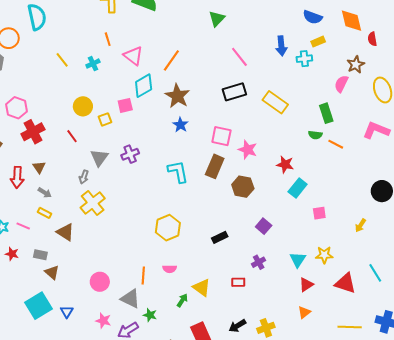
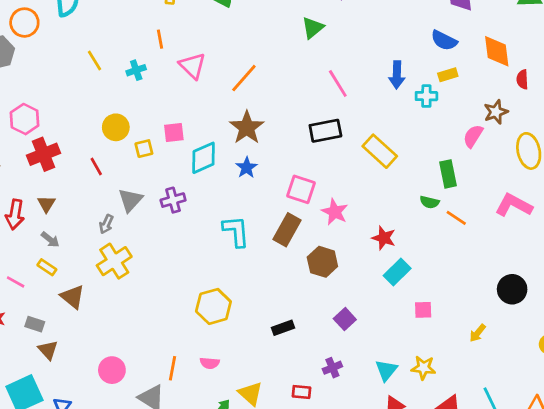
cyan diamond: (144, 86) -> (204, 158), moved

